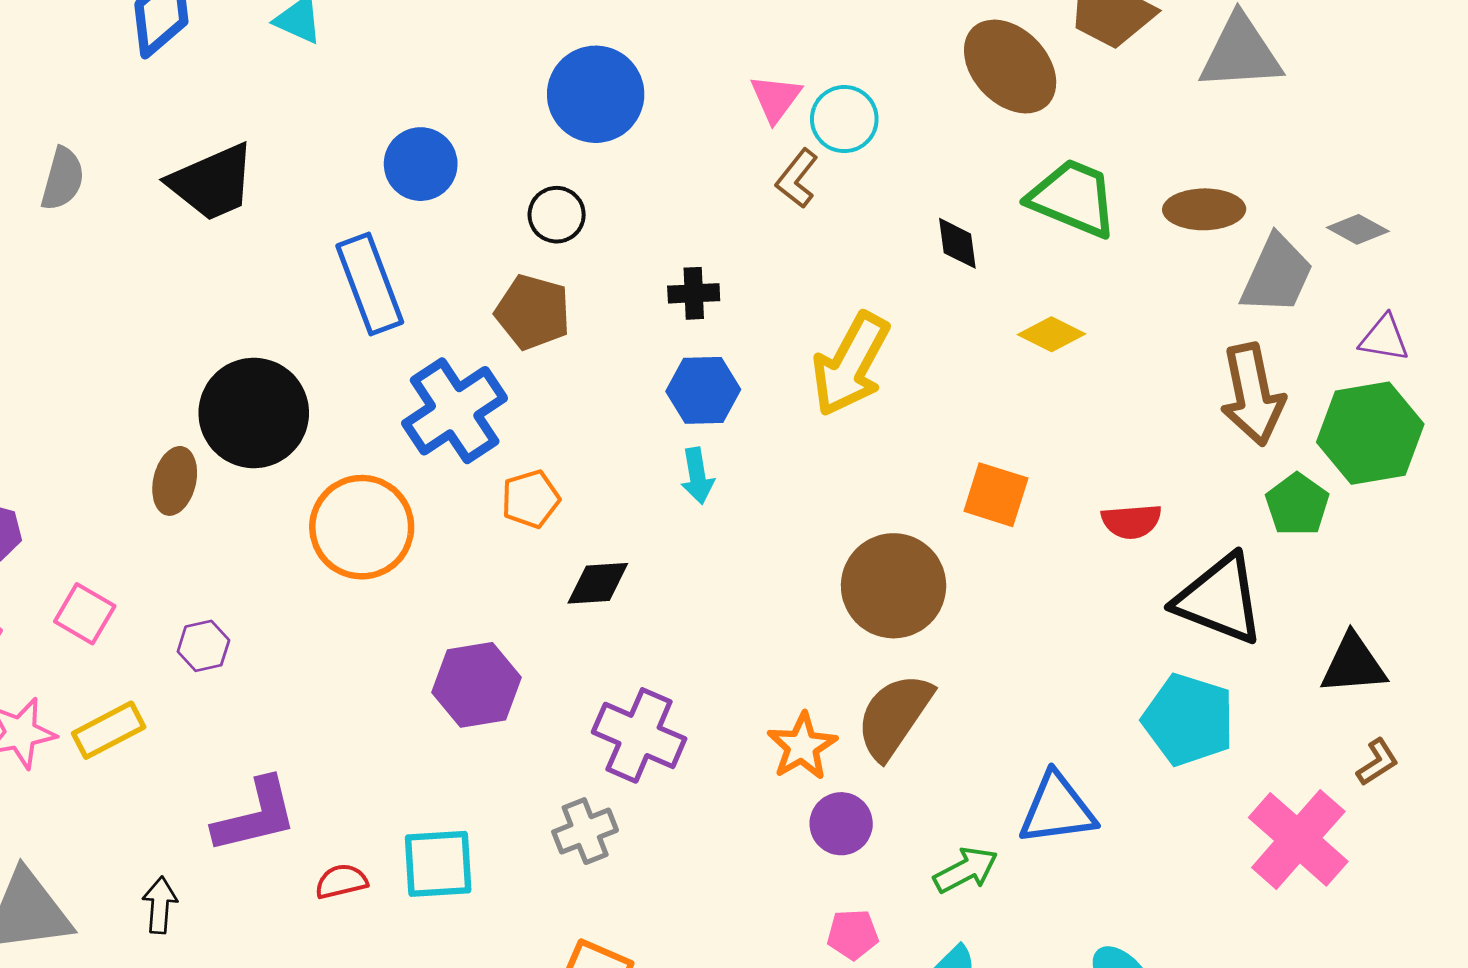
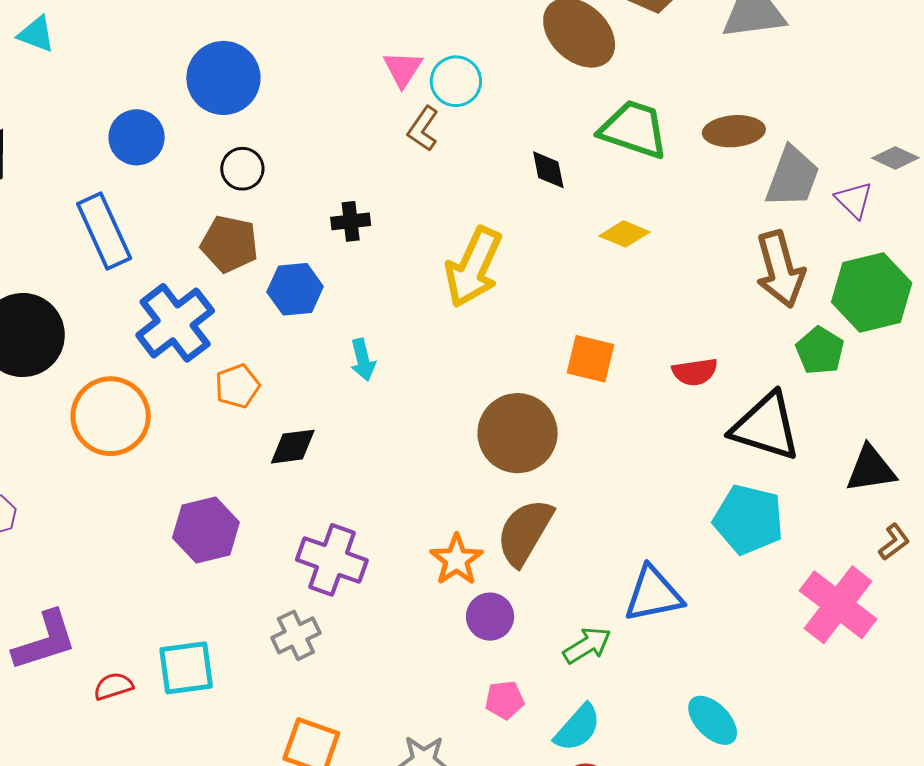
blue circle: (596, 94) -> (223, 78), moved
gray diamond: (1358, 229) -> (895, 158), moved
purple triangle: (1384, 338) -> (854, 200), moved, turned 39
blue hexagon: (703, 390) -> (295, 289), moved

